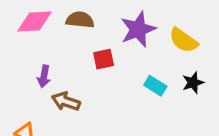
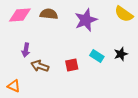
yellow semicircle: (184, 40) -> (124, 14), moved
red square: (104, 59) -> (72, 65), moved

